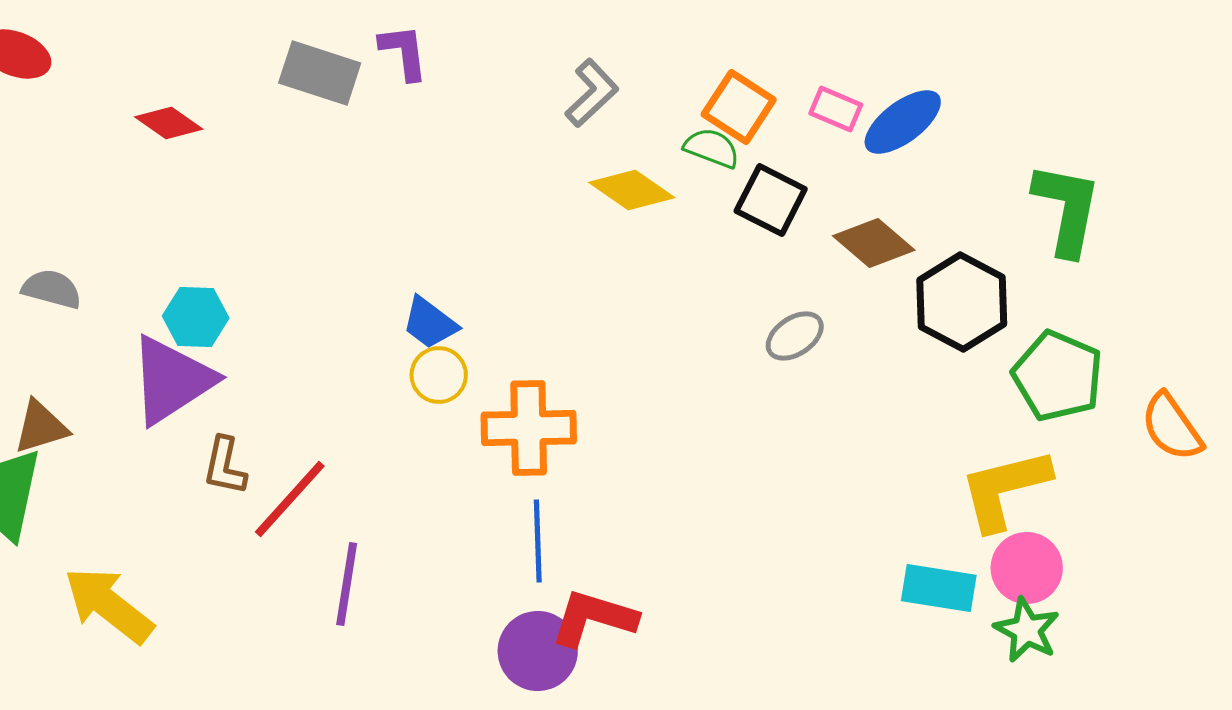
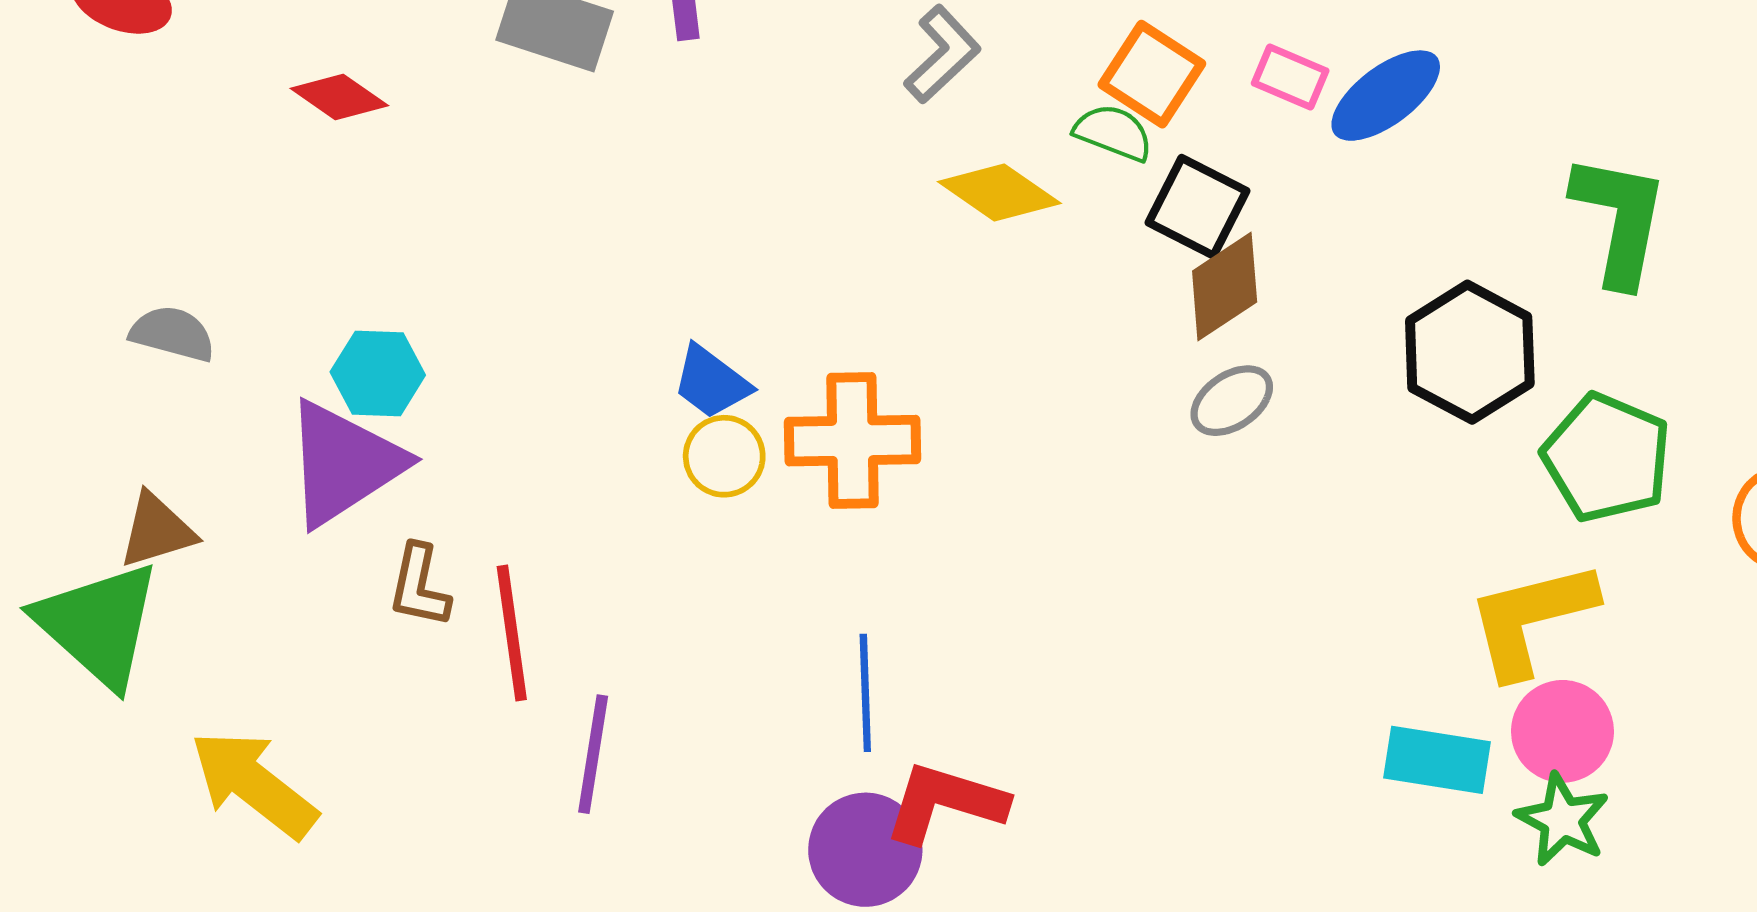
brown diamond: (874, 243) -> (1225, 287), moved, turned -74
orange cross: (529, 428) -> (853, 441), moved
red line: (290, 499) -> (512, 633), turned -50

